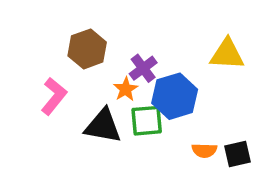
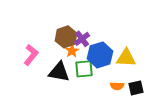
brown hexagon: (87, 49) -> (66, 37), moved
yellow triangle: (227, 54) -> (126, 58), moved

